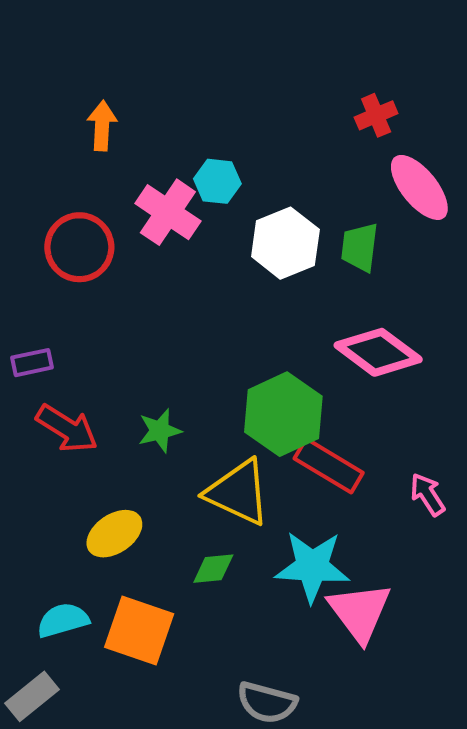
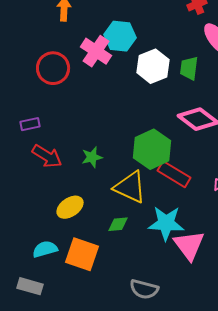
cyan hexagon: (217, 181) -> (120, 36), size x1.4
gray rectangle: (32, 696) -> (30, 286), turned 55

